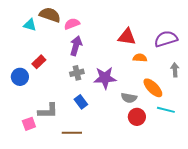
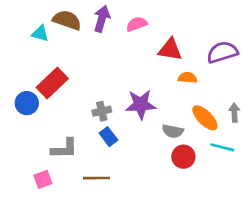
pink semicircle: (72, 24) -> (137, 24), moved
purple arrow: (76, 46) -> (102, 19), moved
red rectangle: (39, 62) -> (52, 83), size x1.6
gray arrow: (175, 70) -> (234, 112), moved
gray cross: (77, 73) -> (102, 111), moved
pink square: (29, 124) -> (43, 179), moved

